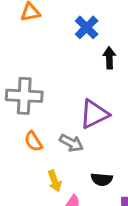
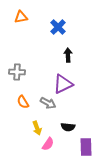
black arrow: (109, 58) -> (68, 55), moved
gray cross: (24, 96) -> (17, 72), size x0.7

